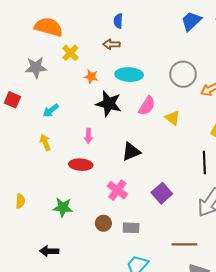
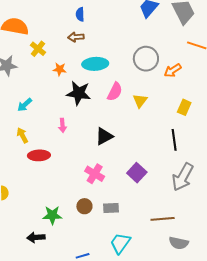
yellow triangle: (173, 118) -> (140, 101), turned 35
red ellipse: (81, 165) -> (39, 155), moved
green star: (63, 207) -> (52, 215), moved

